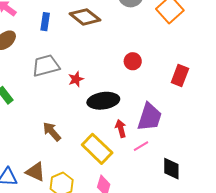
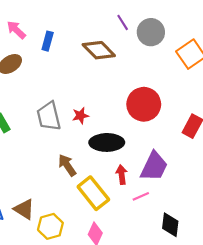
blue rectangle: (45, 22) -> (48, 41), moved
red circle: (133, 61) -> (144, 104), size x1.8
gray trapezoid: (46, 66) -> (49, 116), moved, turned -96
brown arrow: (52, 132) -> (67, 165), moved

